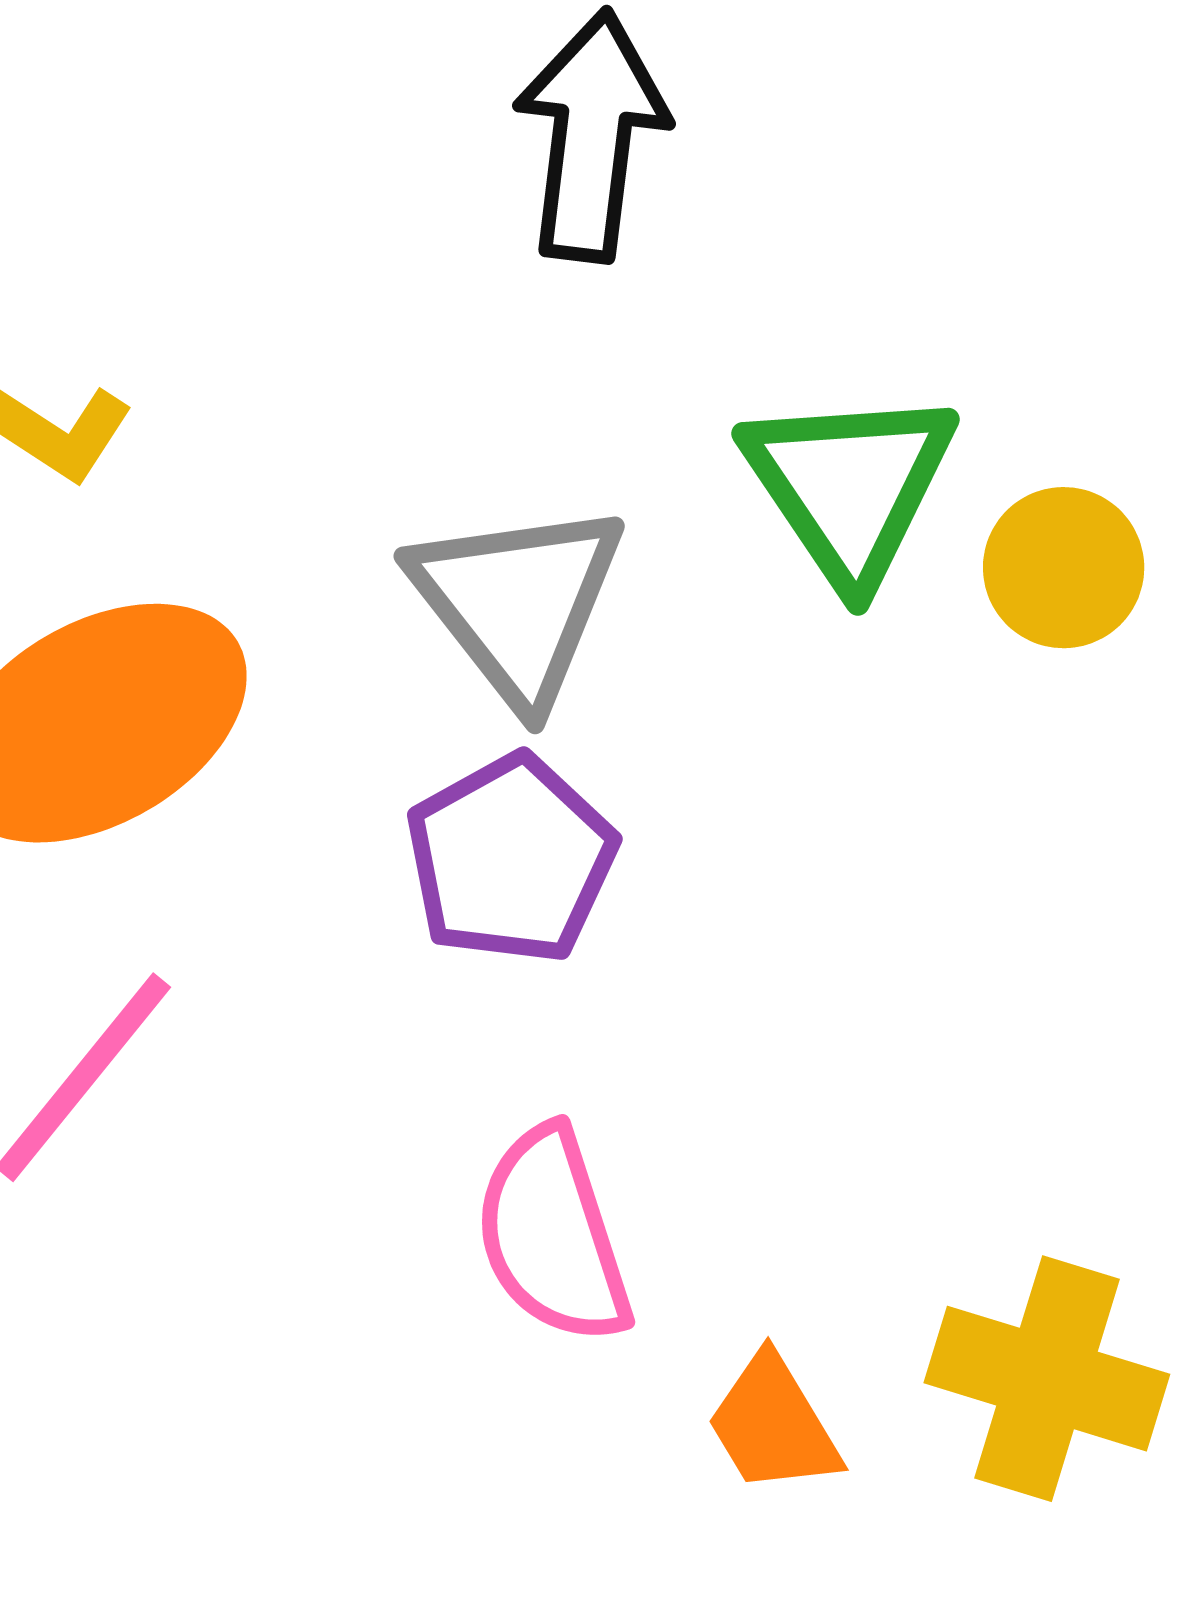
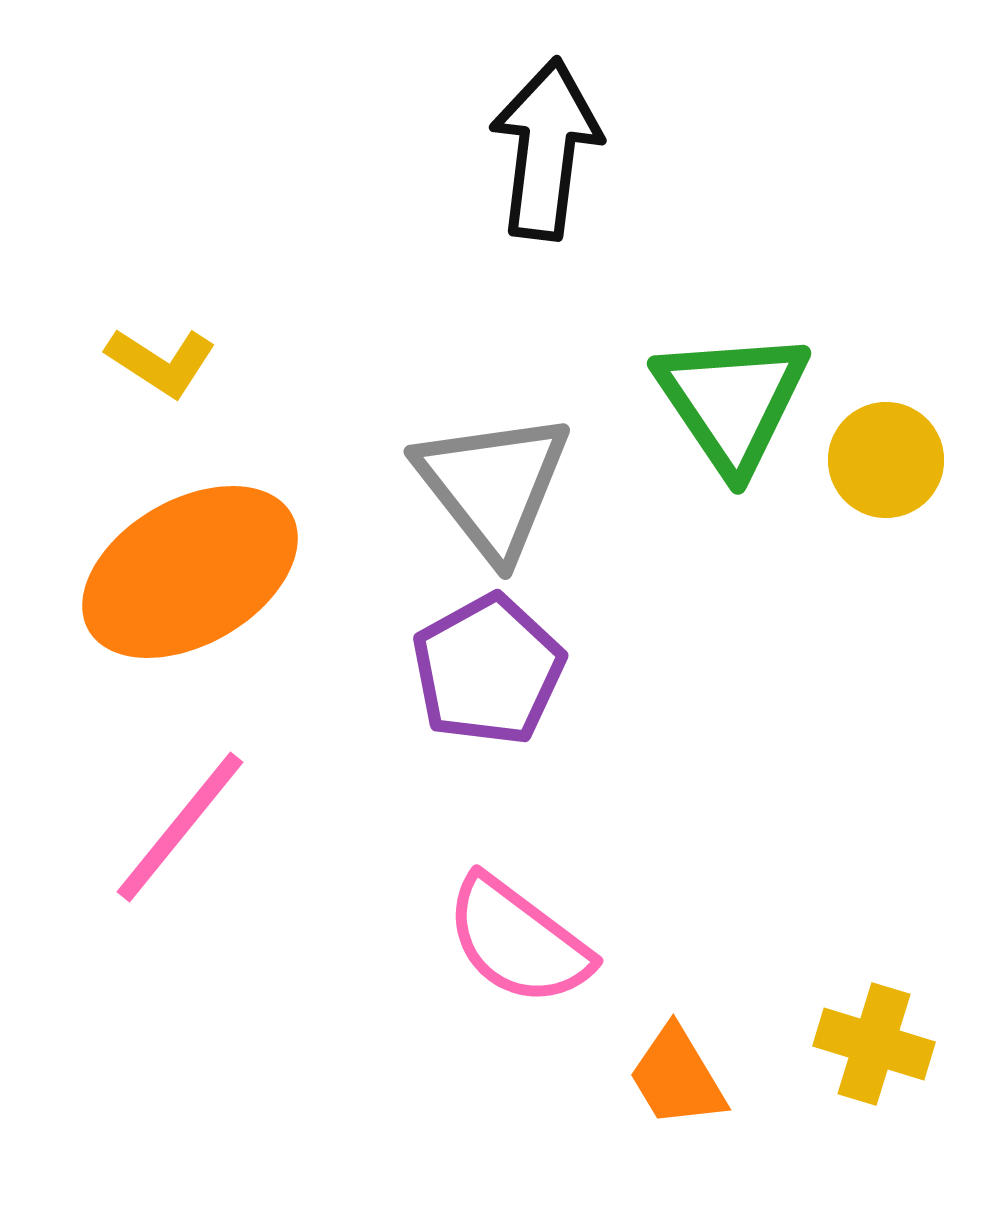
pink semicircle: (553, 1236) -> (518, 941), turned -35
yellow cross: (1047, 1379) -> (874, 1044), size x0.7

